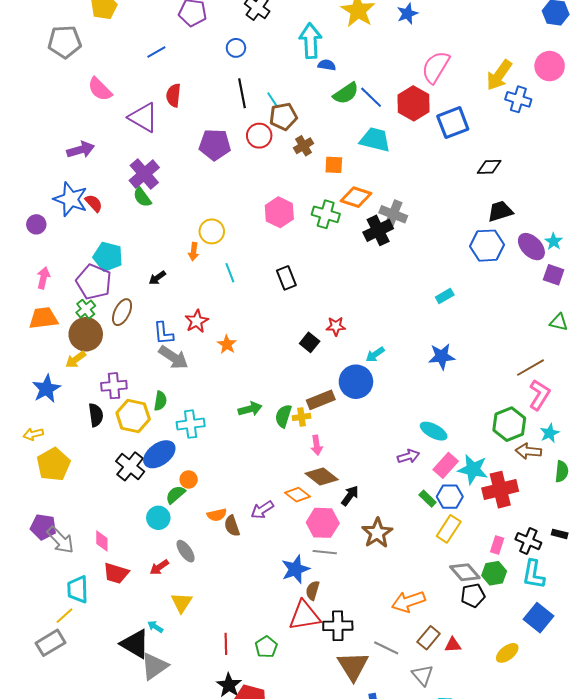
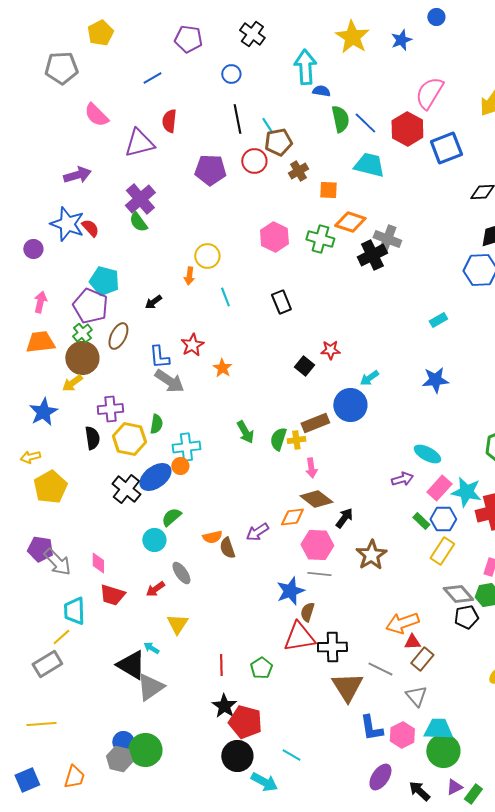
green semicircle: (346, 93) -> (340, 119), turned -68
purple triangle: (143, 117) -> (139, 143), turned -44
green arrow: (250, 409) -> (245, 432), turned 75
orange circle: (189, 479) -> (180, 466), moved
orange diamond: (297, 495) -> (292, 517), turned -45
red triangle: (453, 645) -> (412, 642), moved

